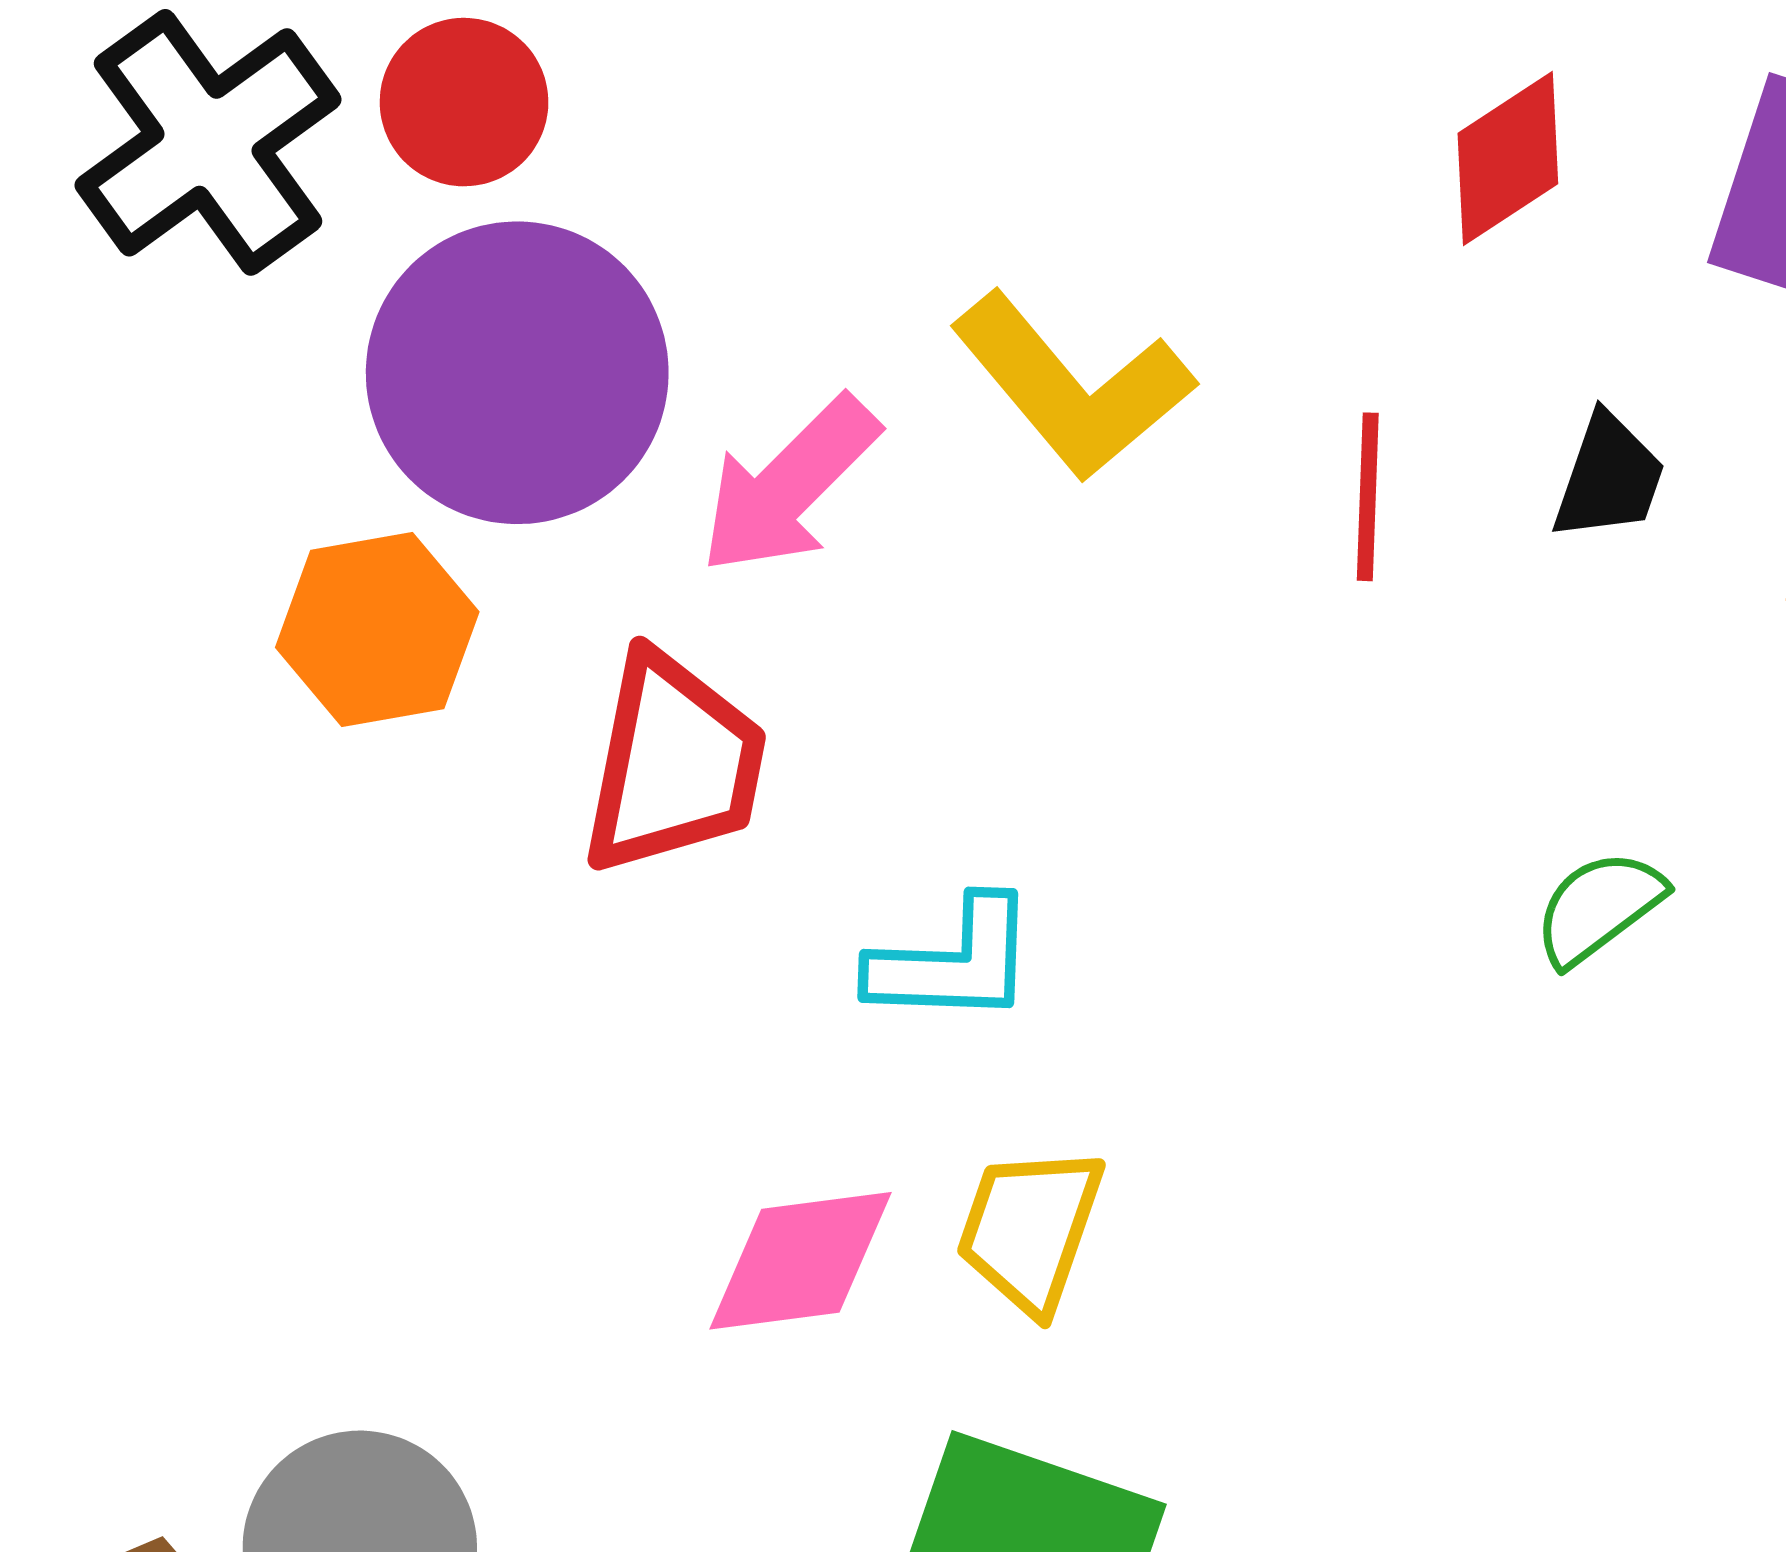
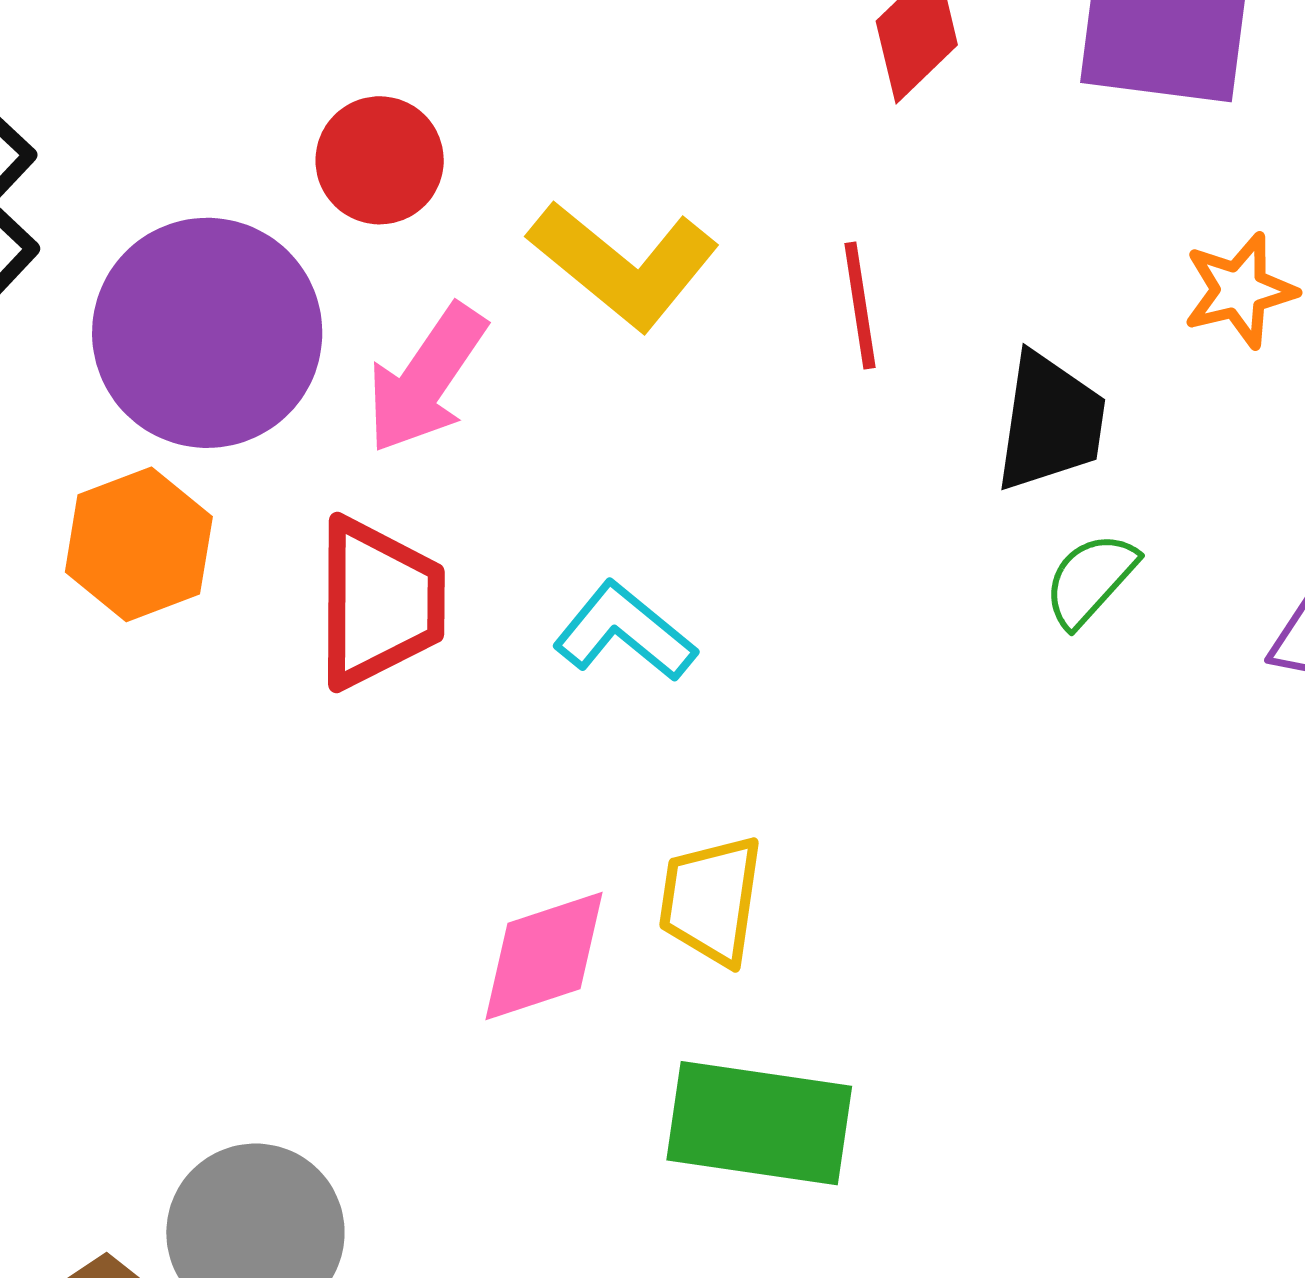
red circle: (464, 102) -> (380, 160), moved
black trapezoid: (1609, 477) -> (1050, 422), moved, size x1.4
cyan L-shape: (953, 962) -> (625, 632), moved, turned -132

